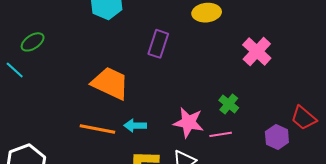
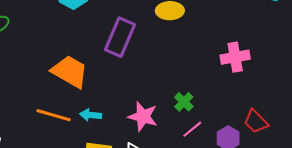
purple rectangle: (158, 44) -> (120, 37), size x1.4
pink cross: (257, 51) -> (235, 57), moved, turned 32
pink line: (221, 134) -> (192, 129), moved, turned -35

